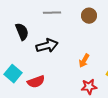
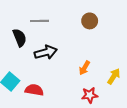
gray line: (52, 13) -> (39, 21), moved
red semicircle: (36, 82) -> (34, 90), turned -150

